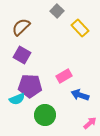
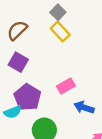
yellow rectangle: (80, 28) -> (60, 32), moved
purple pentagon: (30, 86) -> (27, 97), turned 30

